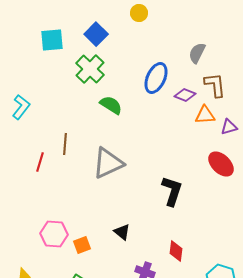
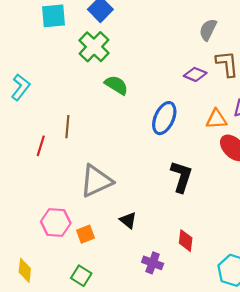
blue ellipse: (156, 78) -> (164, 118), moved
orange triangle: (205, 115) -> (216, 119), moved
gray triangle: (108, 163) -> (96, 181), moved

